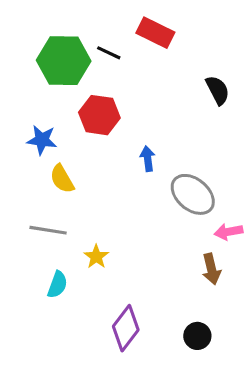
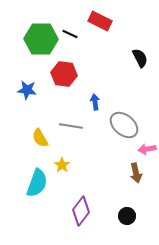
yellow semicircle: (62, 179) -> (40, 138), moved
gray line: (48, 230) -> (71, 126), moved
cyan semicircle: (57, 285) -> (37, 183), size x1.6

